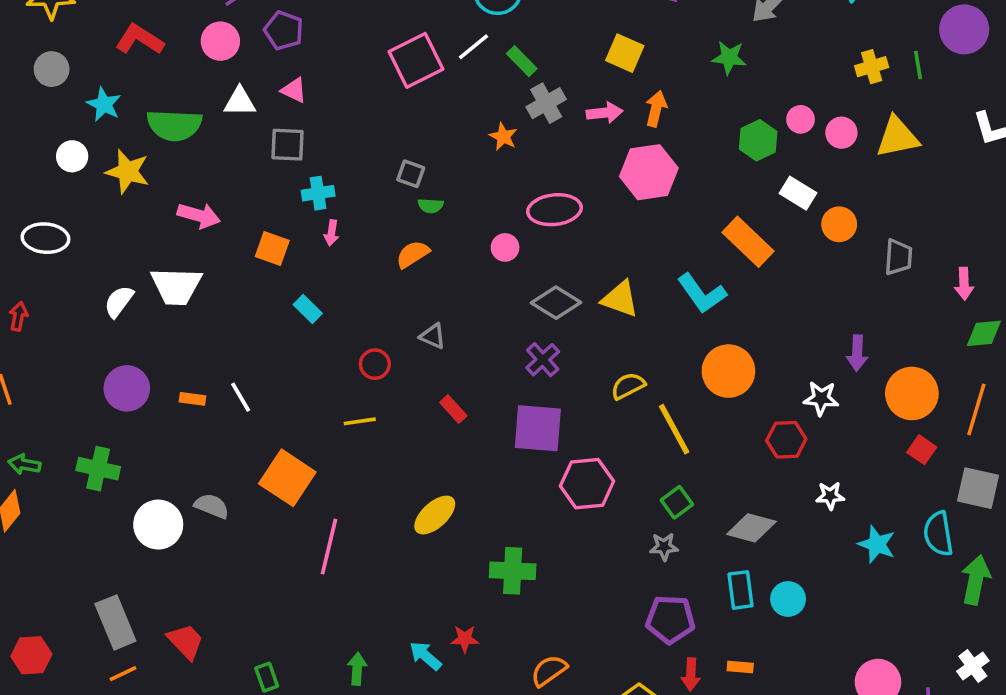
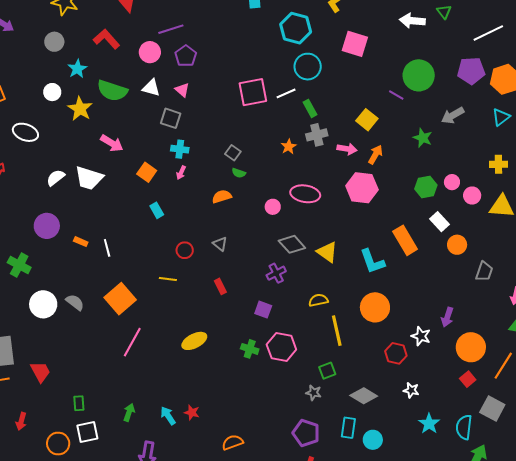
purple square: (538, 428) -> (263, 310), size x0.6
green cross: (513, 571) -> (250, 349), moved, size x0.7

